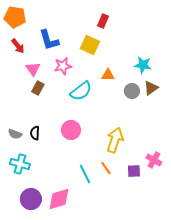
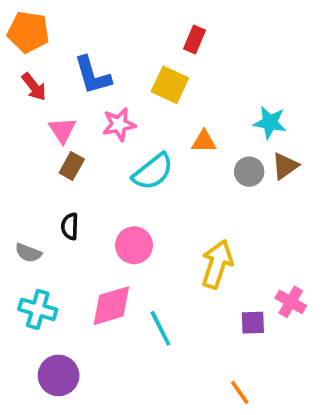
black semicircle: (35, 133) -> (70, 226), moved
orange line: (106, 168) -> (240, 392), moved
pink diamond: (59, 199) -> (111, 306), moved

